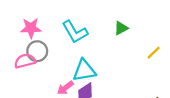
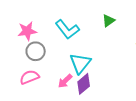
pink semicircle: (25, 61) -> (29, 77), moved
cyan triangle: (84, 70) -> (80, 63), turned -35

